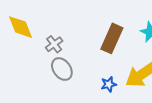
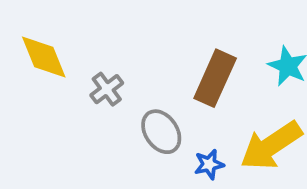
gray ellipse: (62, 69) -> (161, 132), moved

